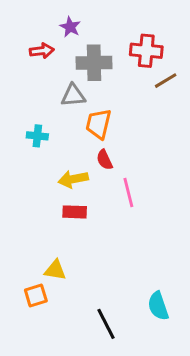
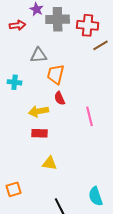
gray cross: (94, 63) -> (58, 19), moved
pink line: (128, 193) -> (90, 116), moved
yellow triangle: (55, 270) -> (50, 163), moved

